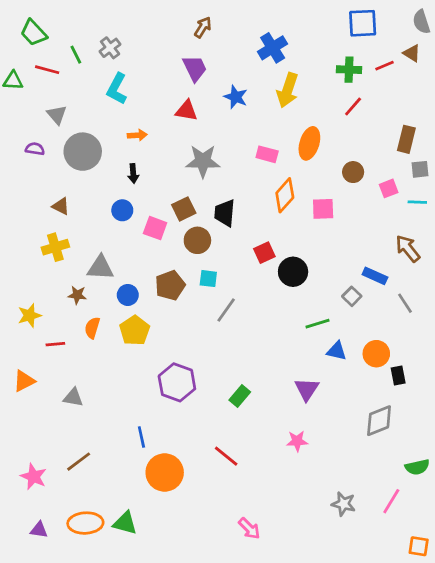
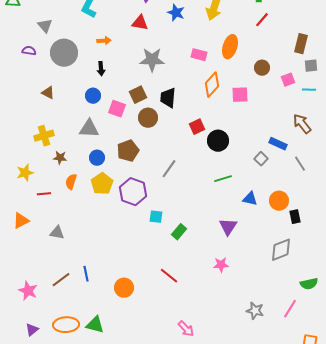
yellow cross: (55, 247) -> (44, 136), moved
gray triangle: (100, 268) -> (89, 129), moved
cyan square: (208, 279) -> (156, 217), moved
green line: (318, 324) -> (223, 179), moved
purple hexagon: (177, 382) -> (133, 192), moved
blue line: (141, 437) -> (86, 274), moved
orange circle: (165, 472) -> (124, 288), size x0.7
purple triangle: (39, 530) -> (32, 330), turned -48

